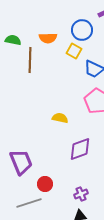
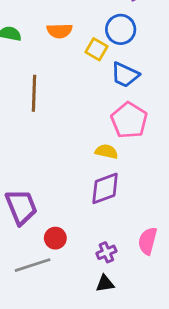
blue circle: (82, 30) -> (121, 29), moved
brown line: (30, 60) -> (34, 93), moved
yellow semicircle: (60, 118) -> (106, 152), moved

